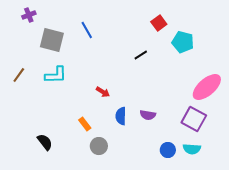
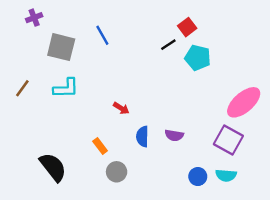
cyan pentagon: (183, 42) -> (198, 58), moved
black line: (141, 55) -> (168, 45), moved
black semicircle: (45, 142) -> (53, 167), size x1.5

